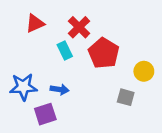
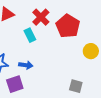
red pentagon: (104, 53) -> (68, 26), moved
gray square: (126, 97) -> (76, 86), moved

